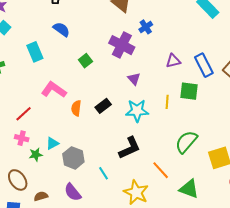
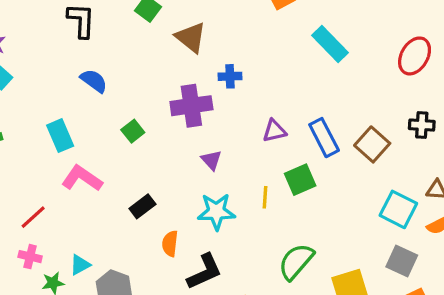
blue cross: (146, 27) -> (230, 76), turned 32
purple cross: (122, 45) -> (191, 106), turned -35
cyan rectangle: (35, 52) -> (60, 136), moved
green square: (189, 91) -> (300, 180), turned -30
black rectangle: (103, 106) -> (142, 206), moved
orange semicircle: (76, 108) -> (170, 244), moved

